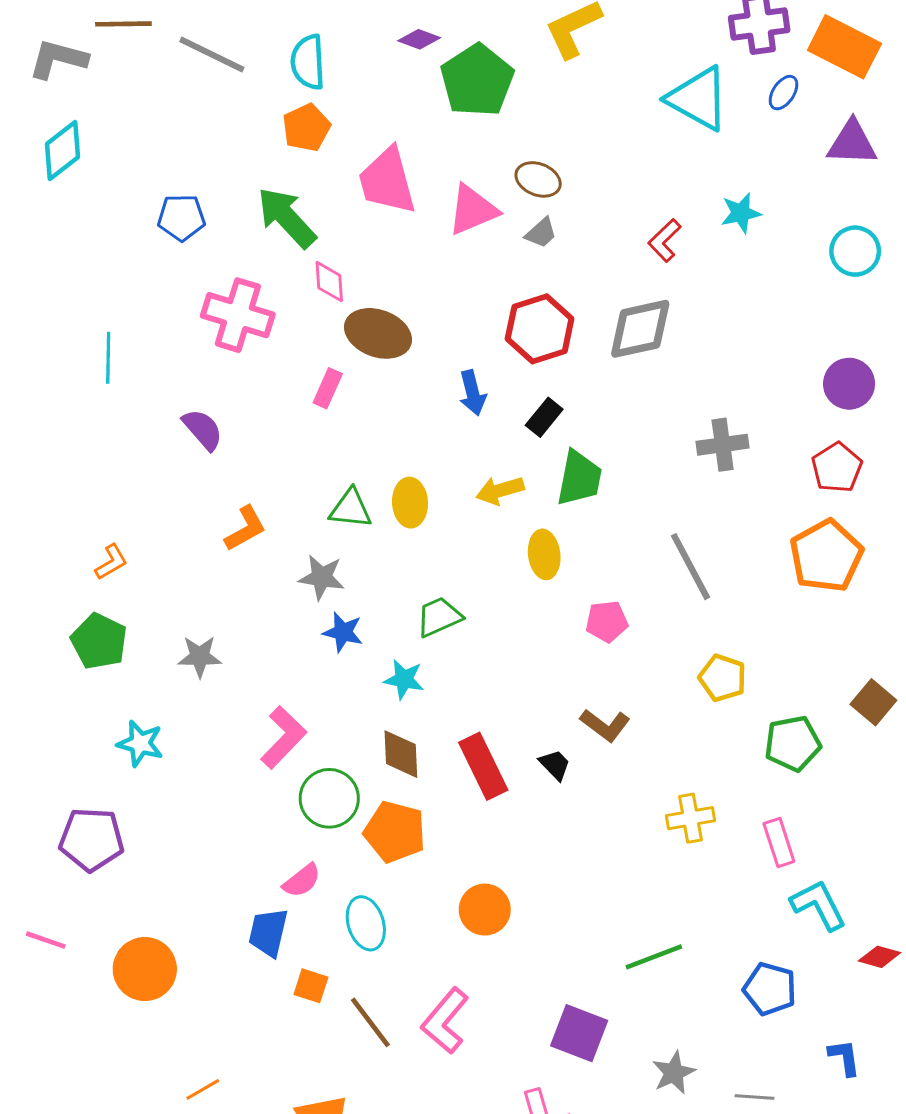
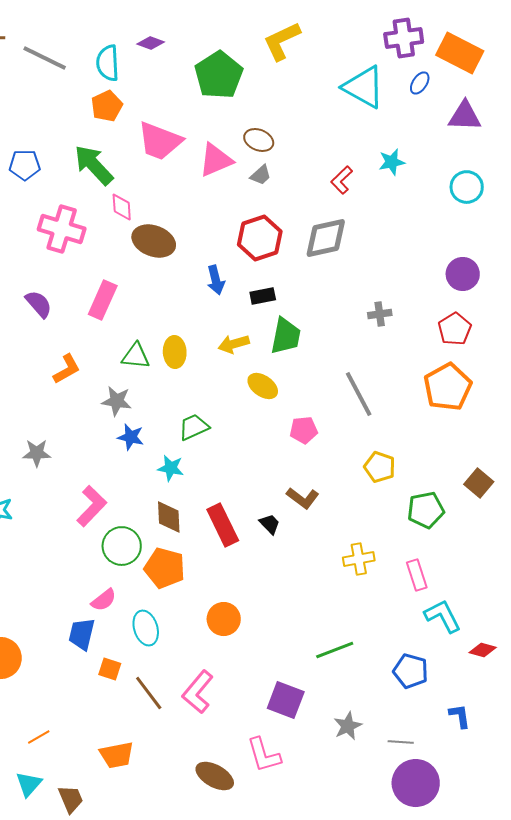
purple diamond: (419, 39) -> (151, 43), moved
pink trapezoid: (387, 181) -> (160, 141), turned -54
pink rectangle: (328, 388) -> (103, 300), moved, size x1.5
black rectangle: (544, 417) -> (263, 296), turned 40
gray cross: (723, 445) -> (380, 314), size x0.7
yellow ellipse: (544, 554) -> (263, 386), turned -48

